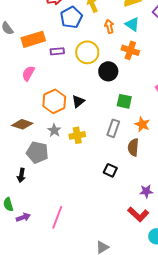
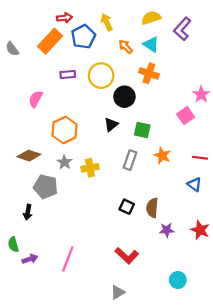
orange arrow: (109, 26) -> (126, 47), turned -32
orange rectangle: (33, 39) -> (50, 41), moved, turned -30
black triangle: (78, 101) -> (111, 124), moved
brown semicircle: (133, 147) -> (152, 208), moved
red L-shape: (138, 214) -> (127, 256), moved

